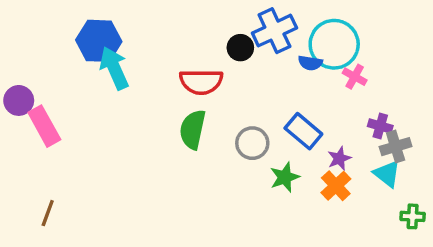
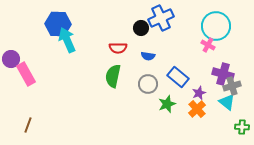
cyan circle: (334, 44) -> (216, 26), moved
blue semicircle: (310, 63) -> (148, 56), moved
red semicircle: (201, 82) -> (118, 48), size x0.7
purple cross: (380, 126) -> (223, 74), size x1.5

